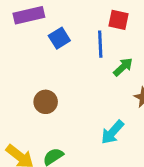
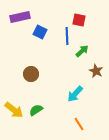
blue square: (59, 38) -> (40, 32), turned -32

